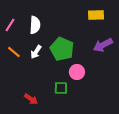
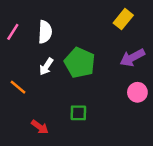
yellow rectangle: (96, 15) -> (123, 19), turned -49
orange line: (14, 52) -> (18, 87), moved
pink circle: (77, 72) -> (137, 92), moved

